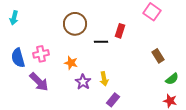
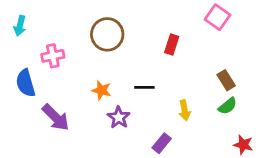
black line: (101, 42) -> (144, 87), moved
pink cross: (41, 54) -> (53, 56), moved
yellow arrow: (104, 79) -> (185, 110), moved
green semicircle: (172, 79) -> (228, 106), moved

